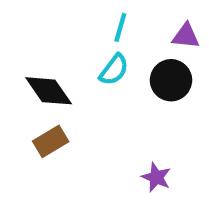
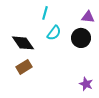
cyan line: (120, 27) -> (45, 13), moved
purple star: (156, 177) -> (86, 84), moved

